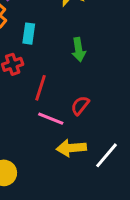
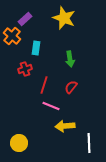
red semicircle: (80, 105) -> (71, 87), moved
white line: (107, 155) -> (89, 143), moved, turned -42

